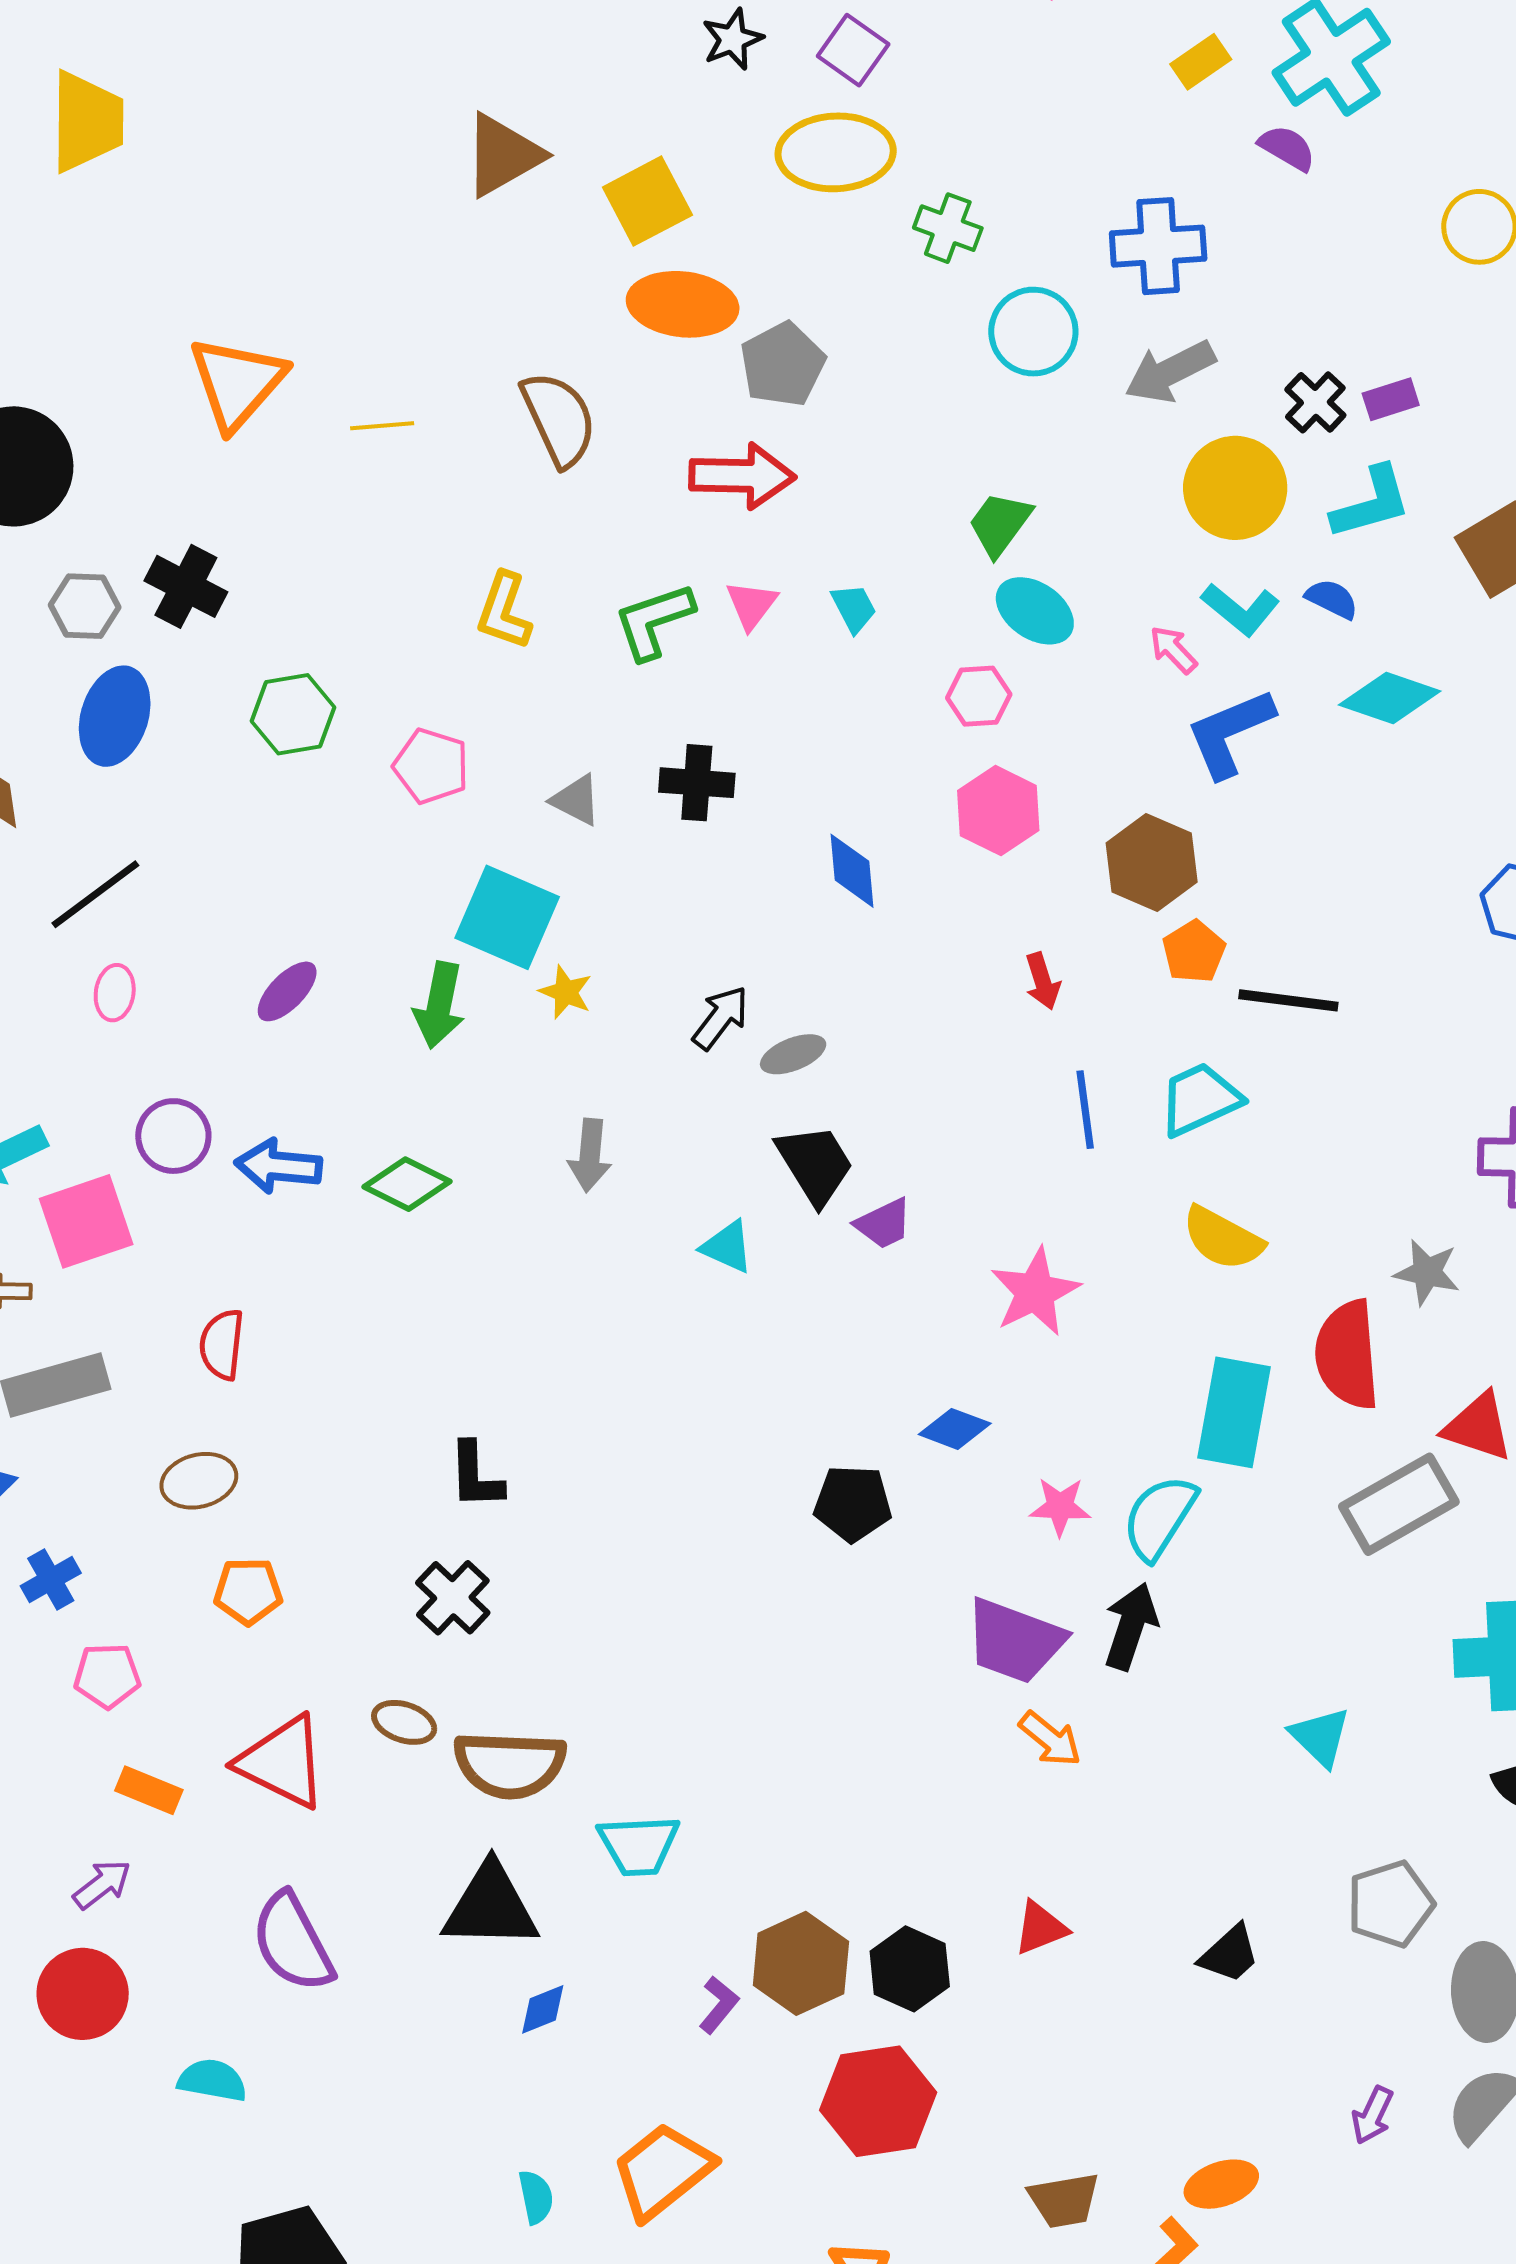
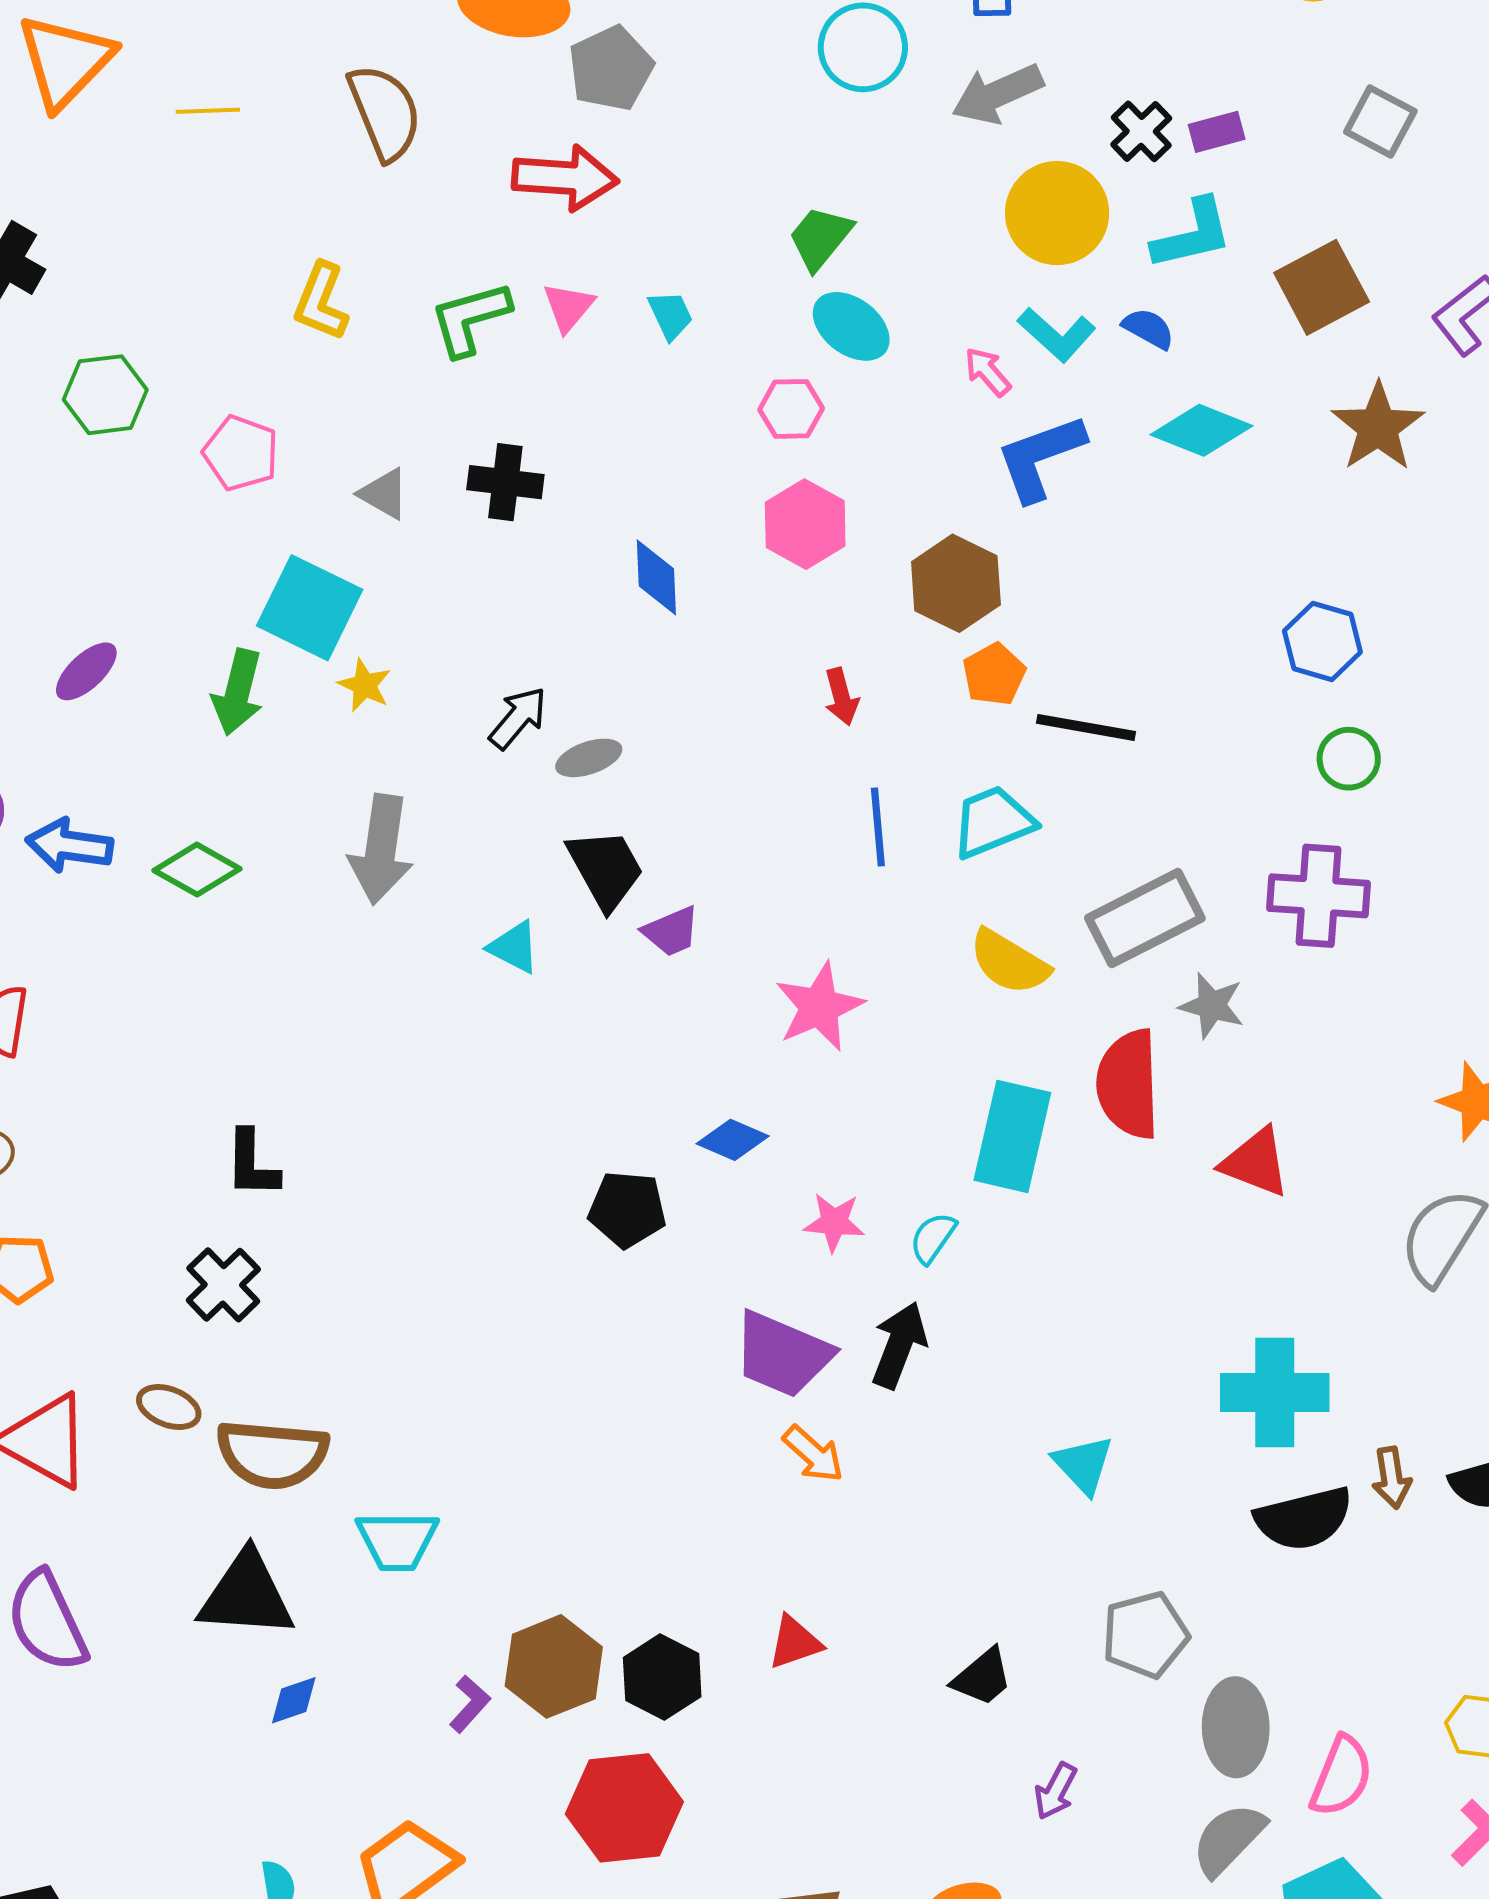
gray arrow: (590, 1155) -> (381, 849), size x1.5
gray rectangle: (1399, 1504) -> (1145, 918), moved
cyan semicircle: (1159, 1517) -> (933, 1238), size x0.6
purple arrow: (1372, 2115) -> (1056, 1791), moved

